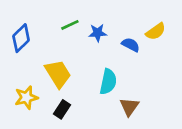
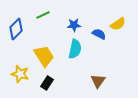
green line: (70, 25) -> (43, 15), moved
cyan semicircle: (108, 82) -> (75, 49), moved
yellow star: (26, 97) -> (20, 74), turned 30

